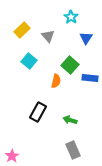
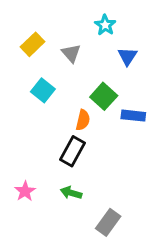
black rectangle: (38, 112) -> (73, 151), moved
green arrow: (70, 120) -> (71, 193), moved
gray rectangle: (73, 150) -> (108, 222), turned 60
pink star: (12, 156) -> (25, 191), moved

